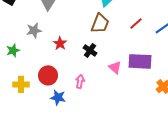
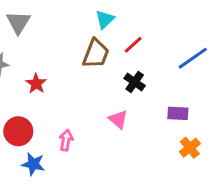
red line: (136, 23) -> (133, 45), moved
black cross: (90, 50) -> (135, 82), moved
purple rectangle: (140, 61) -> (178, 113), moved, size x0.6

